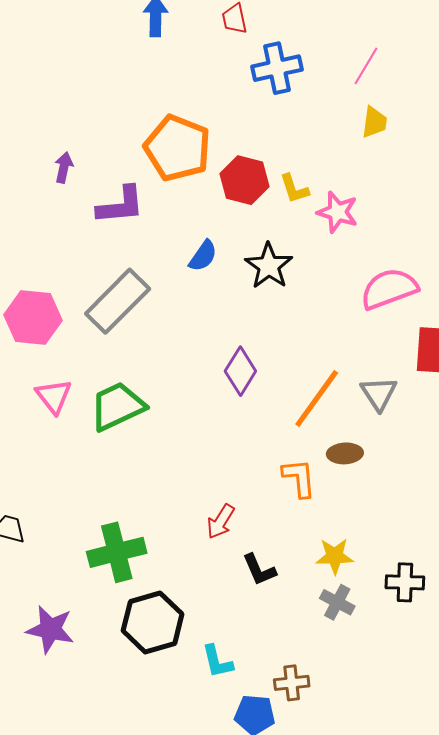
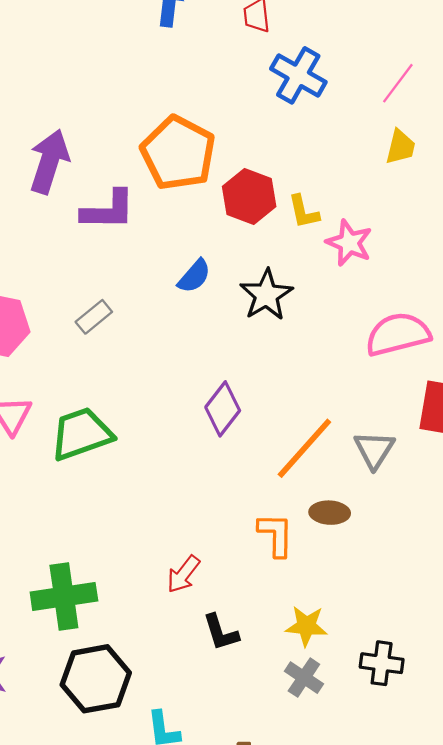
blue cross: (277, 68) -> (298, 75), turned 36
purple arrow: (64, 167) -> (49, 162), size x1.8
gray rectangle: (118, 301) -> (94, 317), size x0.5

